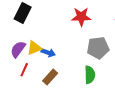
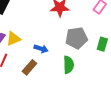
blue arrow: (48, 53) -> (41, 49), moved

